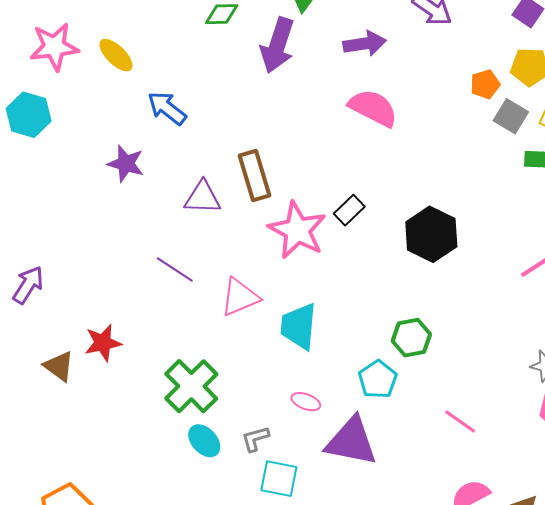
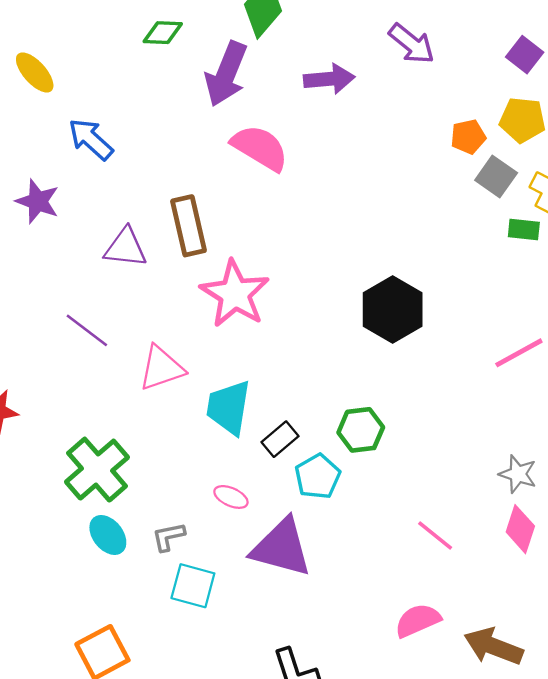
pink semicircle: (373, 108) -> (260, 148), moved
black rectangle: (349, 210) -> (280, 439), moved
pink line: (460, 422) -> (435, 535), moved

